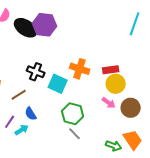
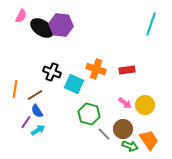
yellow circle: (116, 84) -> (145, 105), moved
brown circle: (131, 108) -> (123, 129), moved
blue semicircle: (31, 114) -> (37, 111), moved
gray line: (75, 134) -> (104, 134), moved

